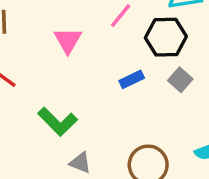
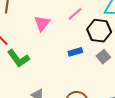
green L-shape: (58, 122) -> (18, 58), moved

